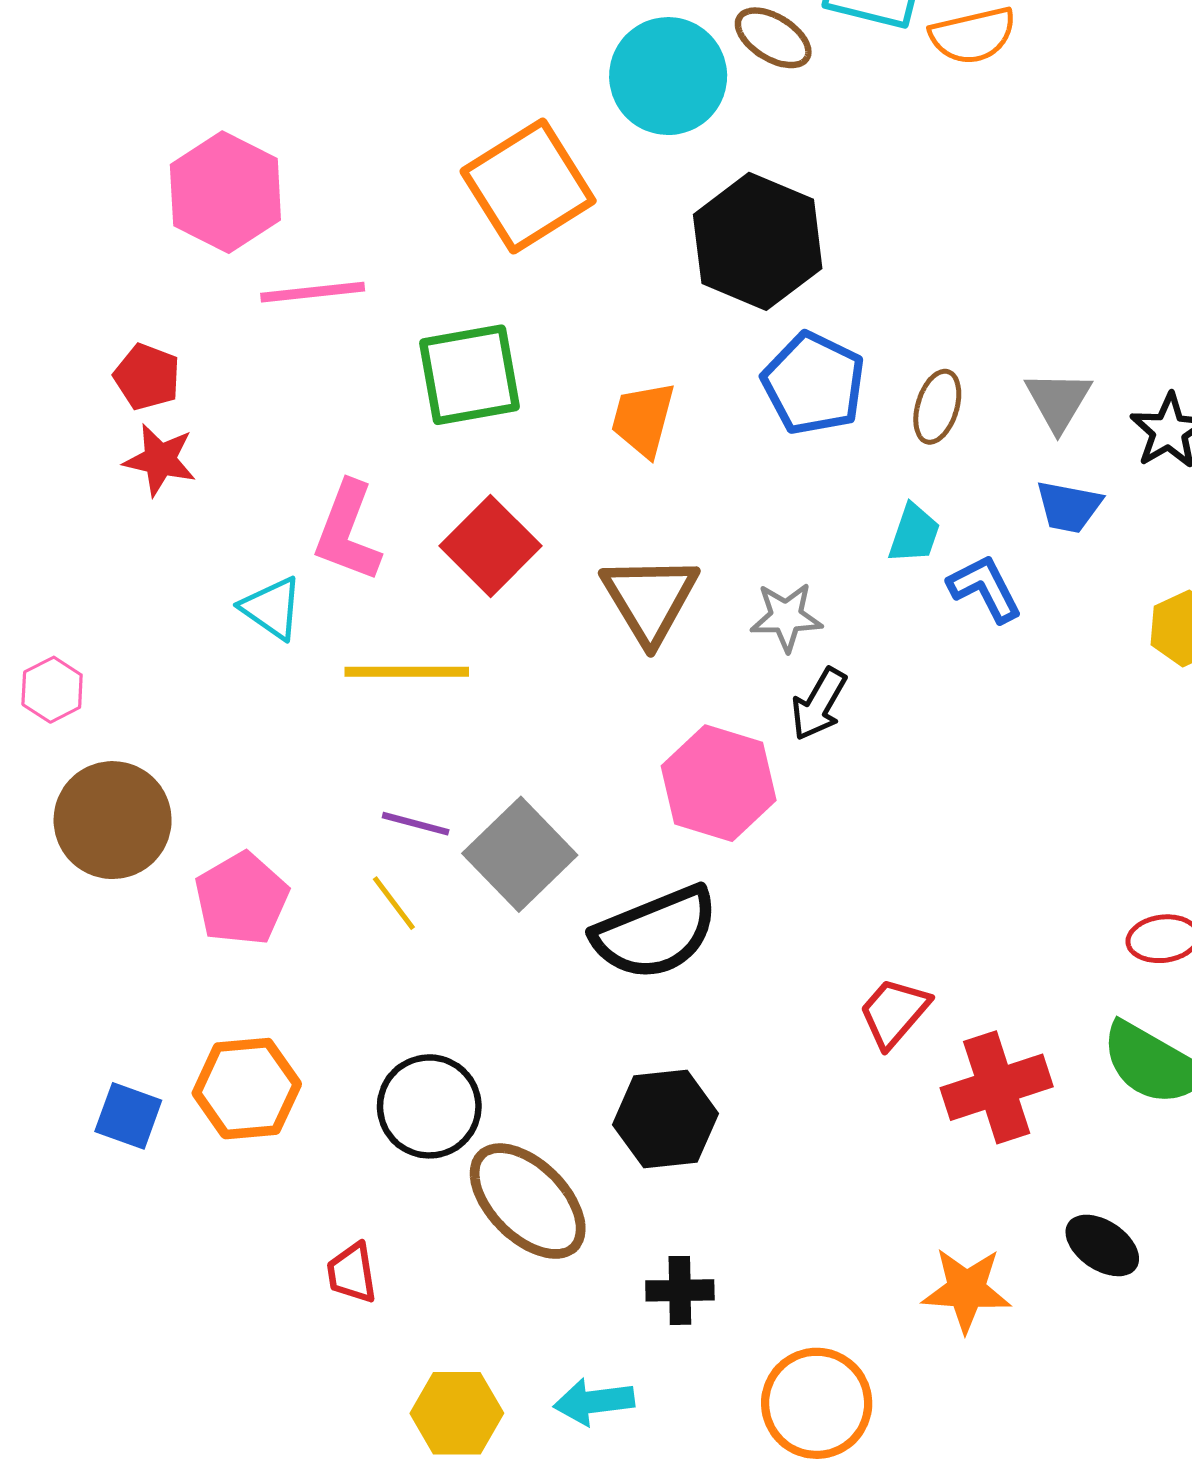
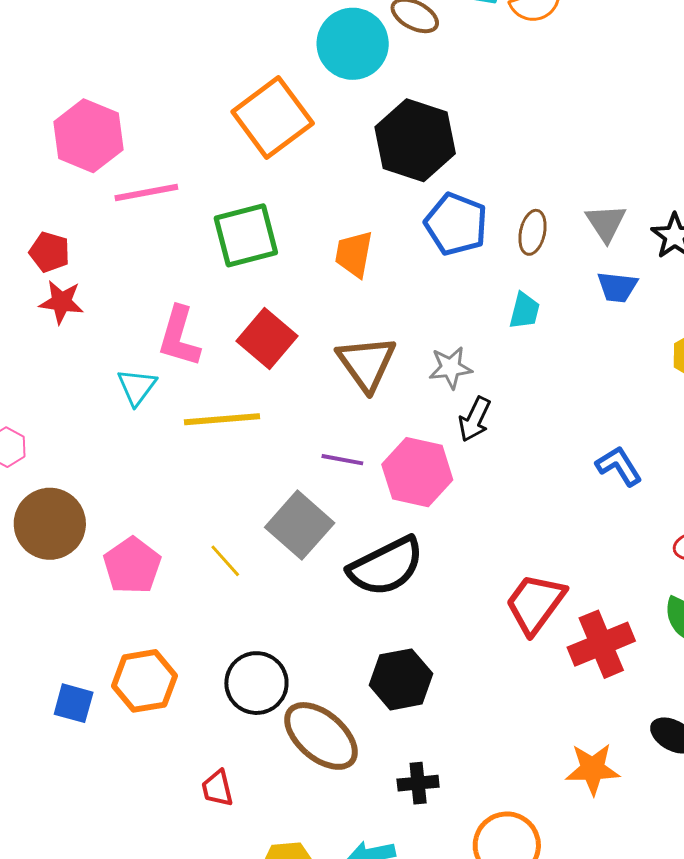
blue L-shape: (985, 588) -> (619, 466), moved
cyan triangle: (272, 608) -> (137, 387), turned 36
purple line: (416, 824) -> (342, 460), moved
red trapezoid: (894, 1012) -> (535, 603), size x1.4

